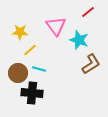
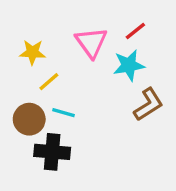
red line: (88, 12) -> (135, 31), moved
cyan star: (79, 40) -> (129, 65), turned -30

